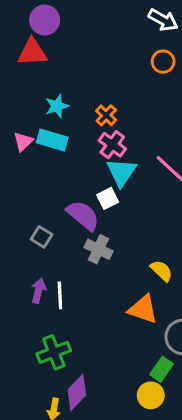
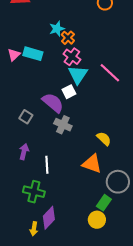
cyan star: (57, 106) -> (57, 29), moved
white line: (60, 295) -> (47, 165), moved
green cross: (54, 352) -> (34, 192), turned 35

